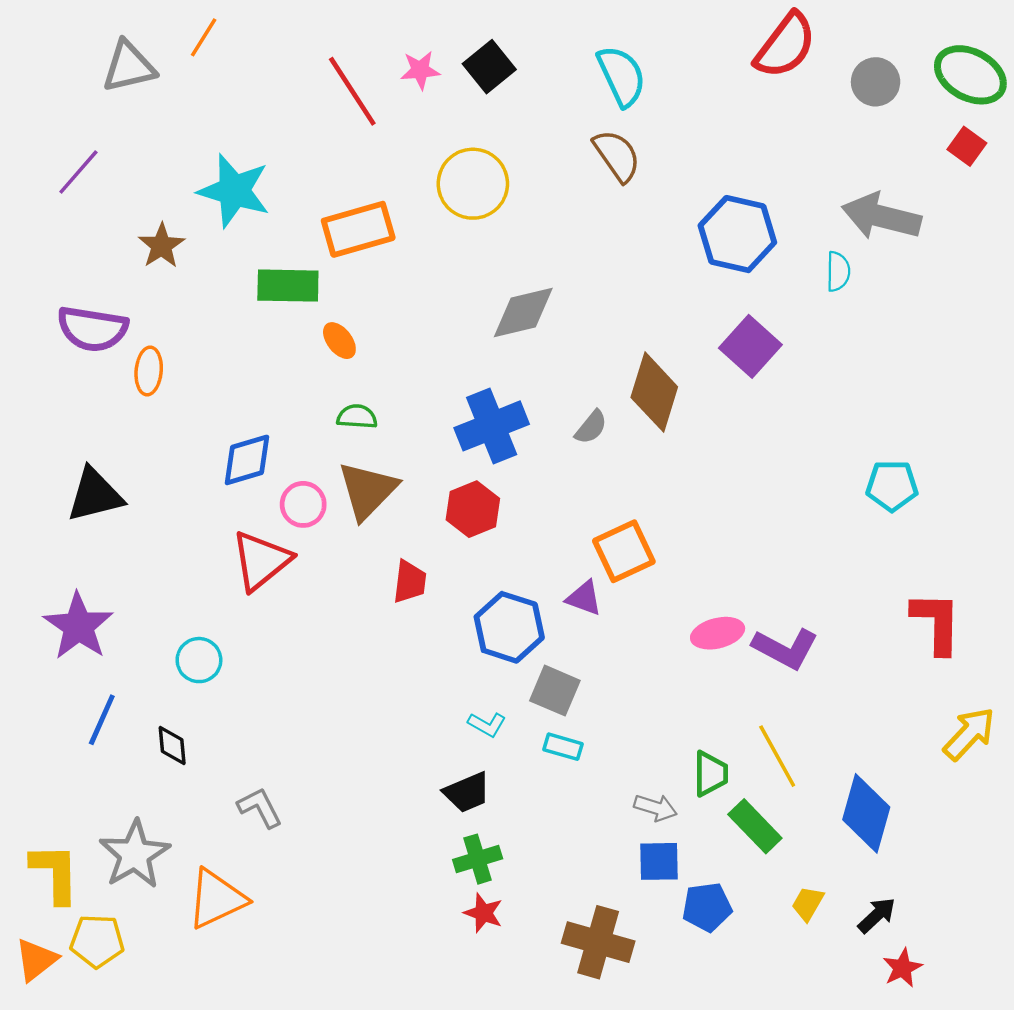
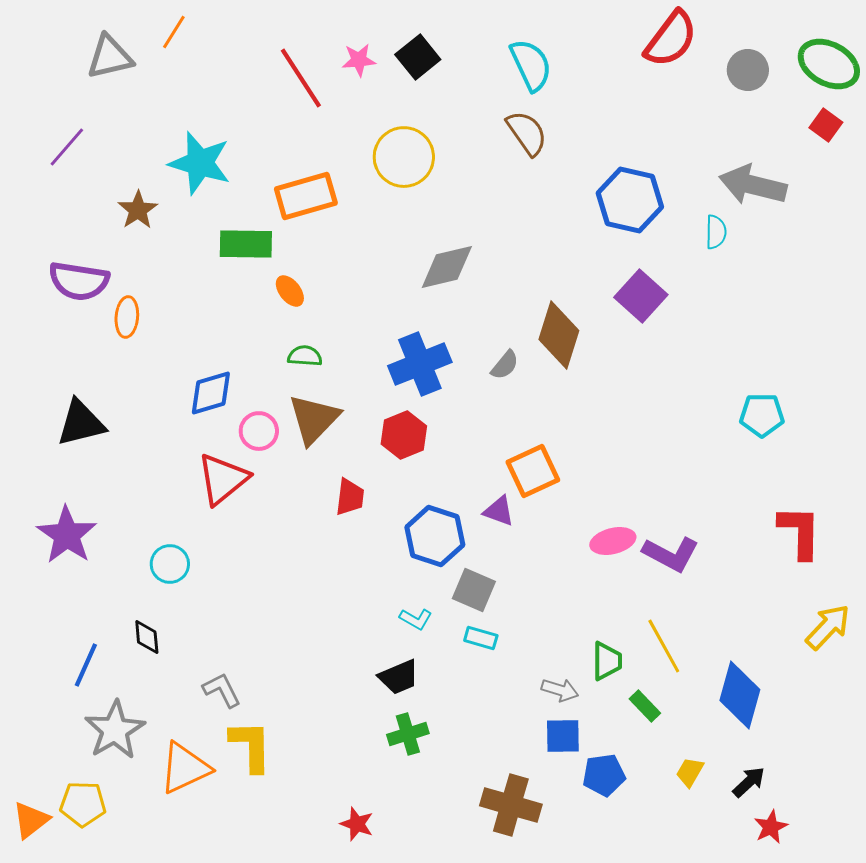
blue line: (102, 720) -> (86, 665), moved
green rectangle: (755, 826) -> (645, 706), size x0.7
yellow L-shape: (55, 873) -> (251, 746), moved
red star: (483, 913) -> (357, 824), moved

